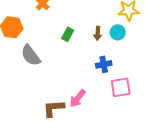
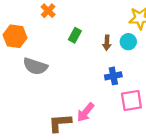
green rectangle: (68, 34) -> (75, 35), moved
gray semicircle: (31, 55) -> (35, 66), turned -35

